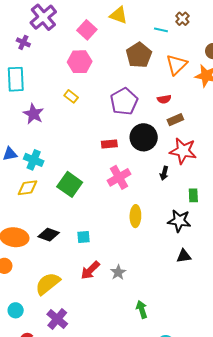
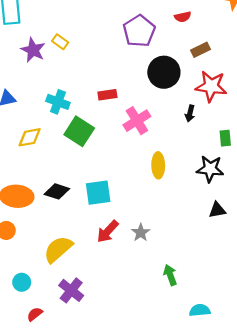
yellow rectangle: (71, 96) -> (60, 42), moved
red semicircle: (164, 99) -> (183, 17), moved
red rectangle: (109, 144) -> (107, 95), moved
cyan cross: (34, 160) -> (58, 102), moved
cyan square: (84, 237) -> (98, 193), size x1.6

